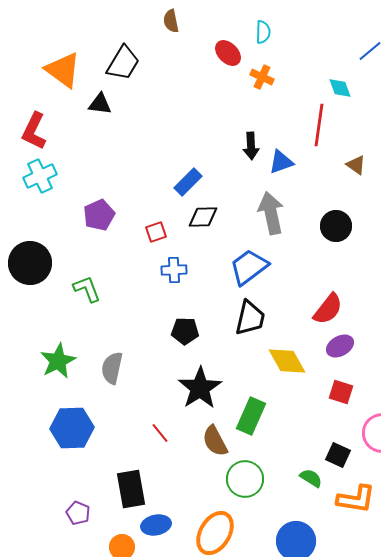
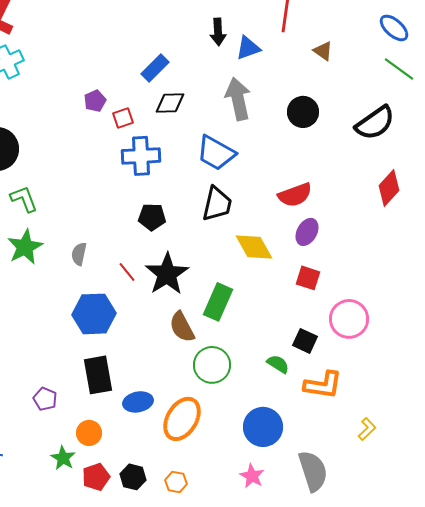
purple pentagon: (99, 215) -> (95, 101), moved, size x0.7
blue trapezoid: (249, 267) -> (216, 153), turned -114
blue cross: (174, 270) -> (141, 156), size x1.5
green L-shape: (87, 289) -> (24, 199), moved
red semicircle: (328, 309) -> (295, 195), turned 32
purple ellipse: (340, 346) -> (307, 232), turned -32
gray semicircle: (112, 368) -> (79, 254), size x0.7
blue hexagon: (72, 428) -> (94, 314), moved
red line: (160, 433) -> (127, 272), moved
blue ellipse: (156, 525) -> (138, 402), moved

